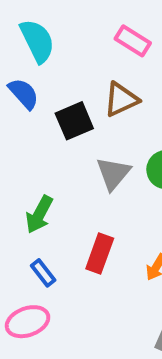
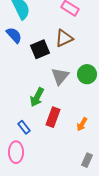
green arrow: (39, 214) -> (37, 97), moved
pink ellipse: (28, 322) -> (16, 152), turned -70

